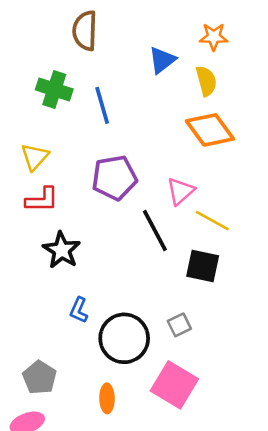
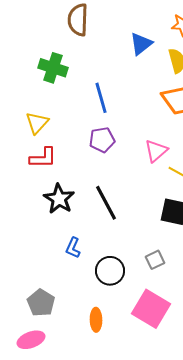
blue line: (102, 105) -> (101, 98), moved
purple pentagon: (114, 178) -> (102, 140), size x0.7
black line: (155, 230) -> (106, 203), moved
black circle: (124, 338) -> (110, 271), size x0.7

